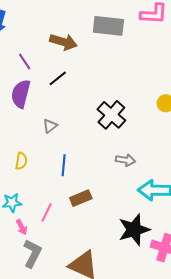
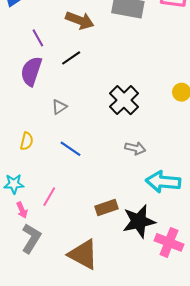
blue line: (64, 165) -> (70, 149), turned -65
brown rectangle: (81, 198) -> (107, 208), moved

